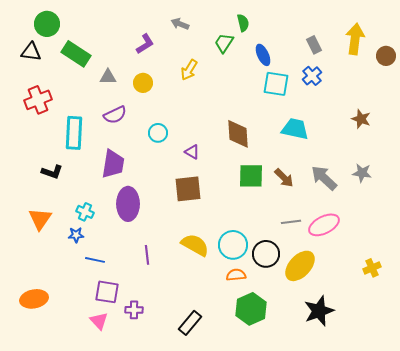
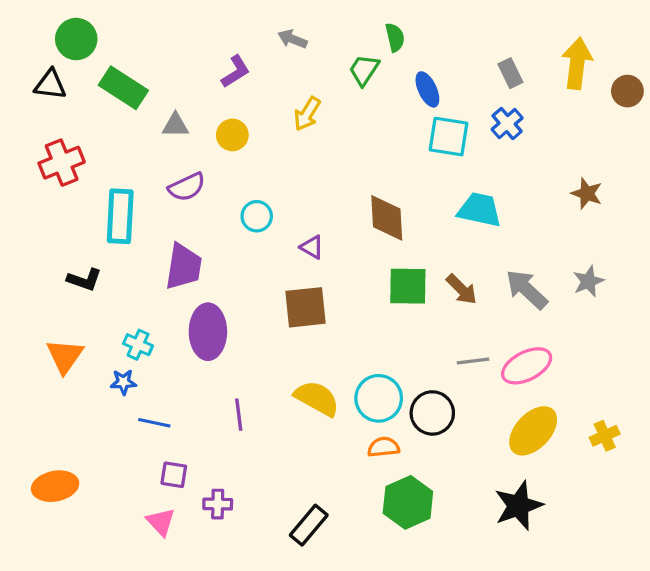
gray star: (362, 173) -> (588, 281), turned -30
yellow ellipse: (300, 266) -> (533, 431), moved
purple square: (107, 292) -> (174, 475), size x0.7

